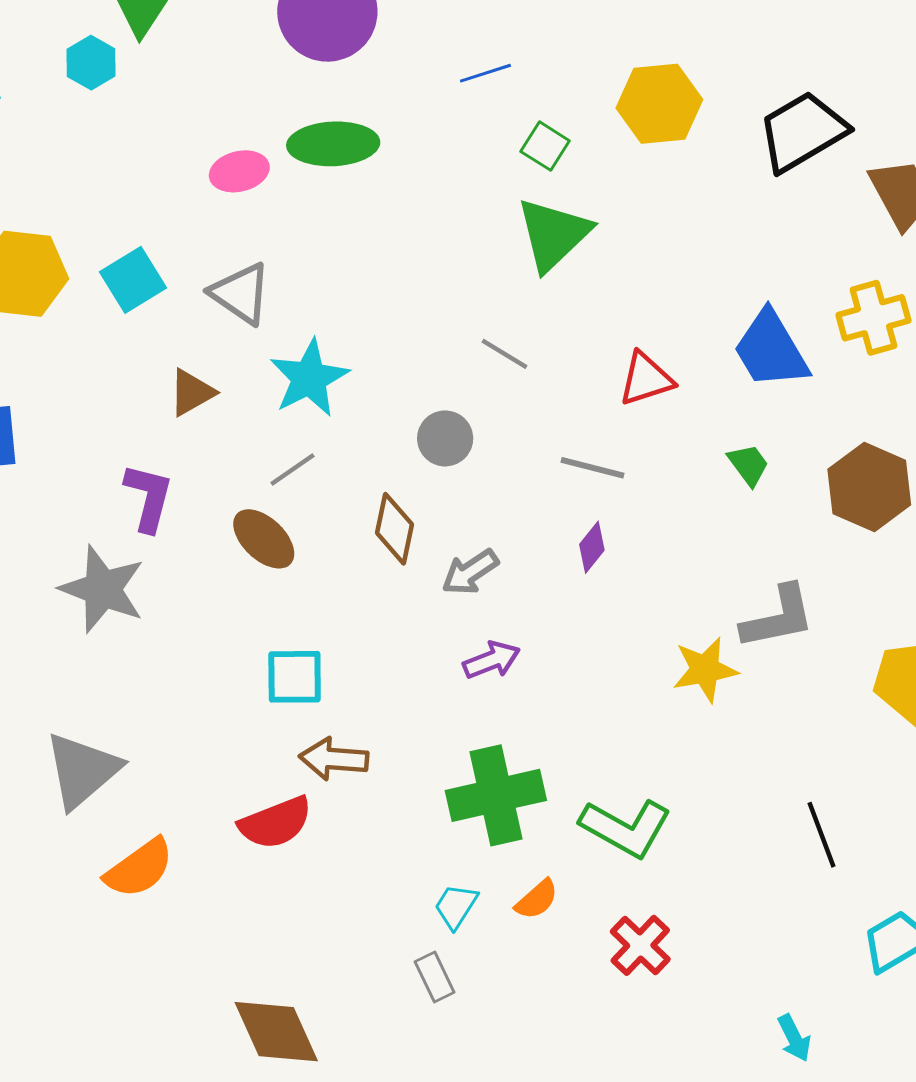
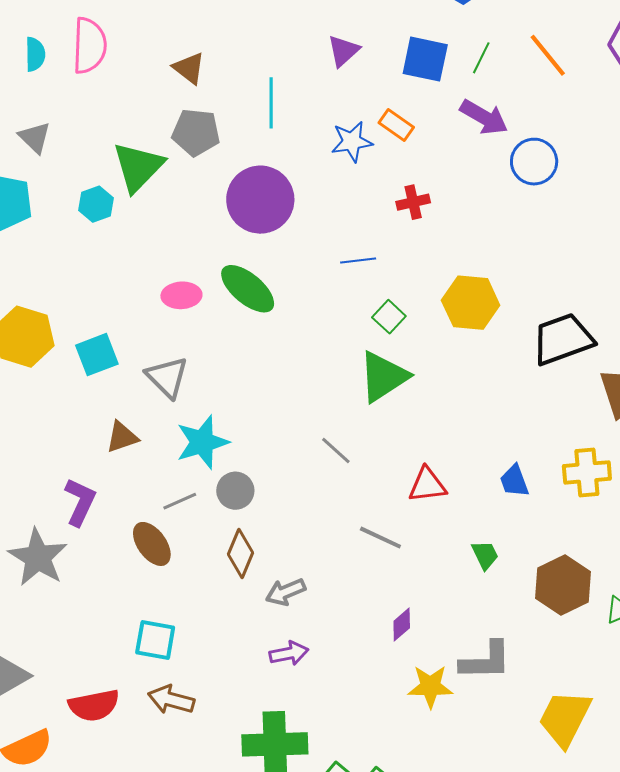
green ellipse: (333, 144) -> (248, 289), turned 32
blue trapezoid: (771, 350) -> (514, 481), size x0.6
gray circle: (445, 438) -> (235, 491), moved
purple diamond: (592, 547) -> (402, 625), moved
red semicircle: (276, 823) -> (94, 705), moved

